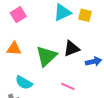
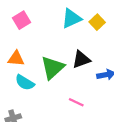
yellow square: (85, 15) -> (97, 22), turned 32
cyan semicircle: (24, 83) -> (25, 82), moved

